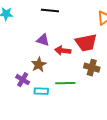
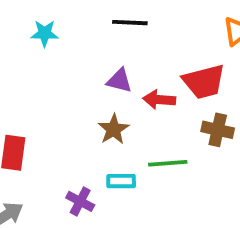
purple cross: (23, 80) -> (80, 201), moved

